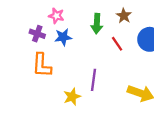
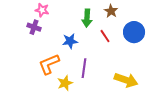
pink star: (56, 16) -> (42, 10), moved
blue star: (63, 37) -> (70, 41), moved
orange L-shape: (42, 65) -> (49, 64), moved, turned 65

